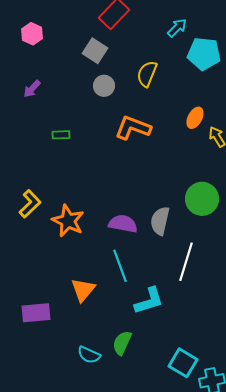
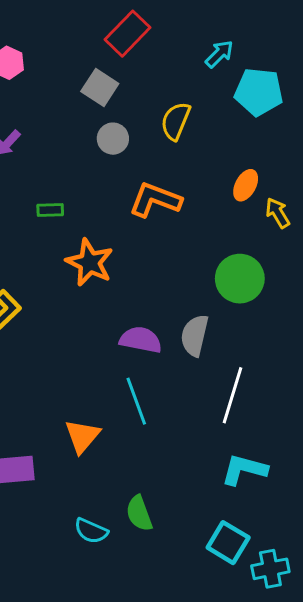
green circle: (202, 199) -> (240, 279), moved
orange star: (68, 221) -> (90, 263), moved
cyan L-shape: (149, 301) -> (244, 470), moved, turned -148
green semicircle: (122, 343) -> (139, 513), turned -45

